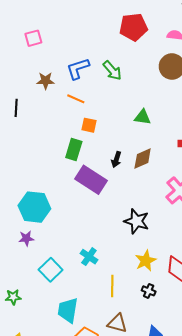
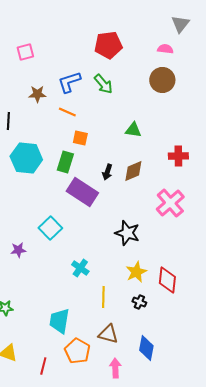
red pentagon: (133, 27) -> (108, 45), moved
cyan hexagon: (34, 207) -> (26, 158), moved
cyan square: (51, 270) -> (50, 228), moved

